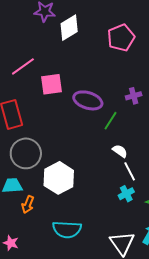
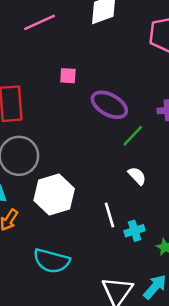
pink line: (23, 66) -> (39, 22), moved
pink square: (51, 84) -> (68, 76), size x0.6
white line: (130, 171) -> (109, 215), moved

